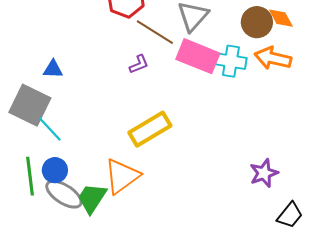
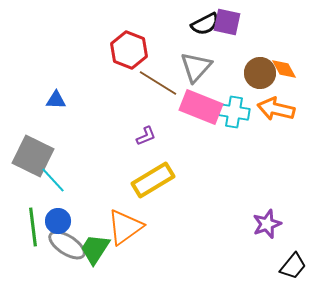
purple L-shape: (139, 64) -> (146, 136), moved
blue triangle: (53, 69) -> (56, 100), moved

